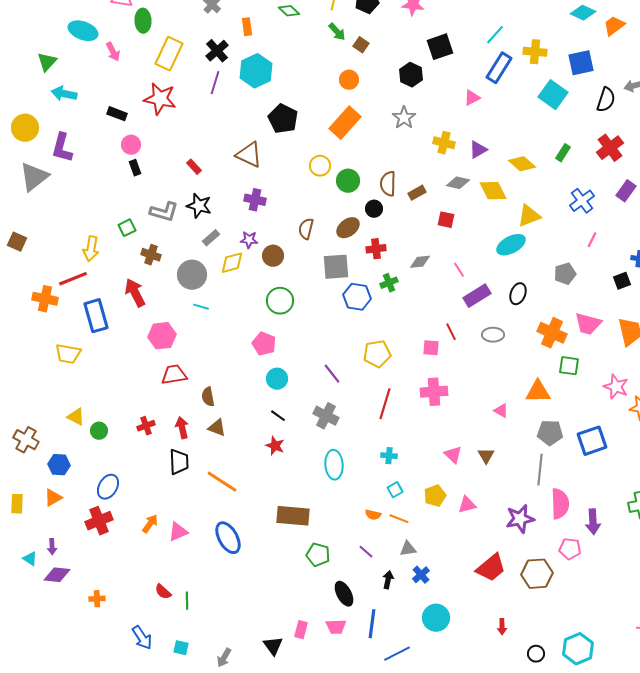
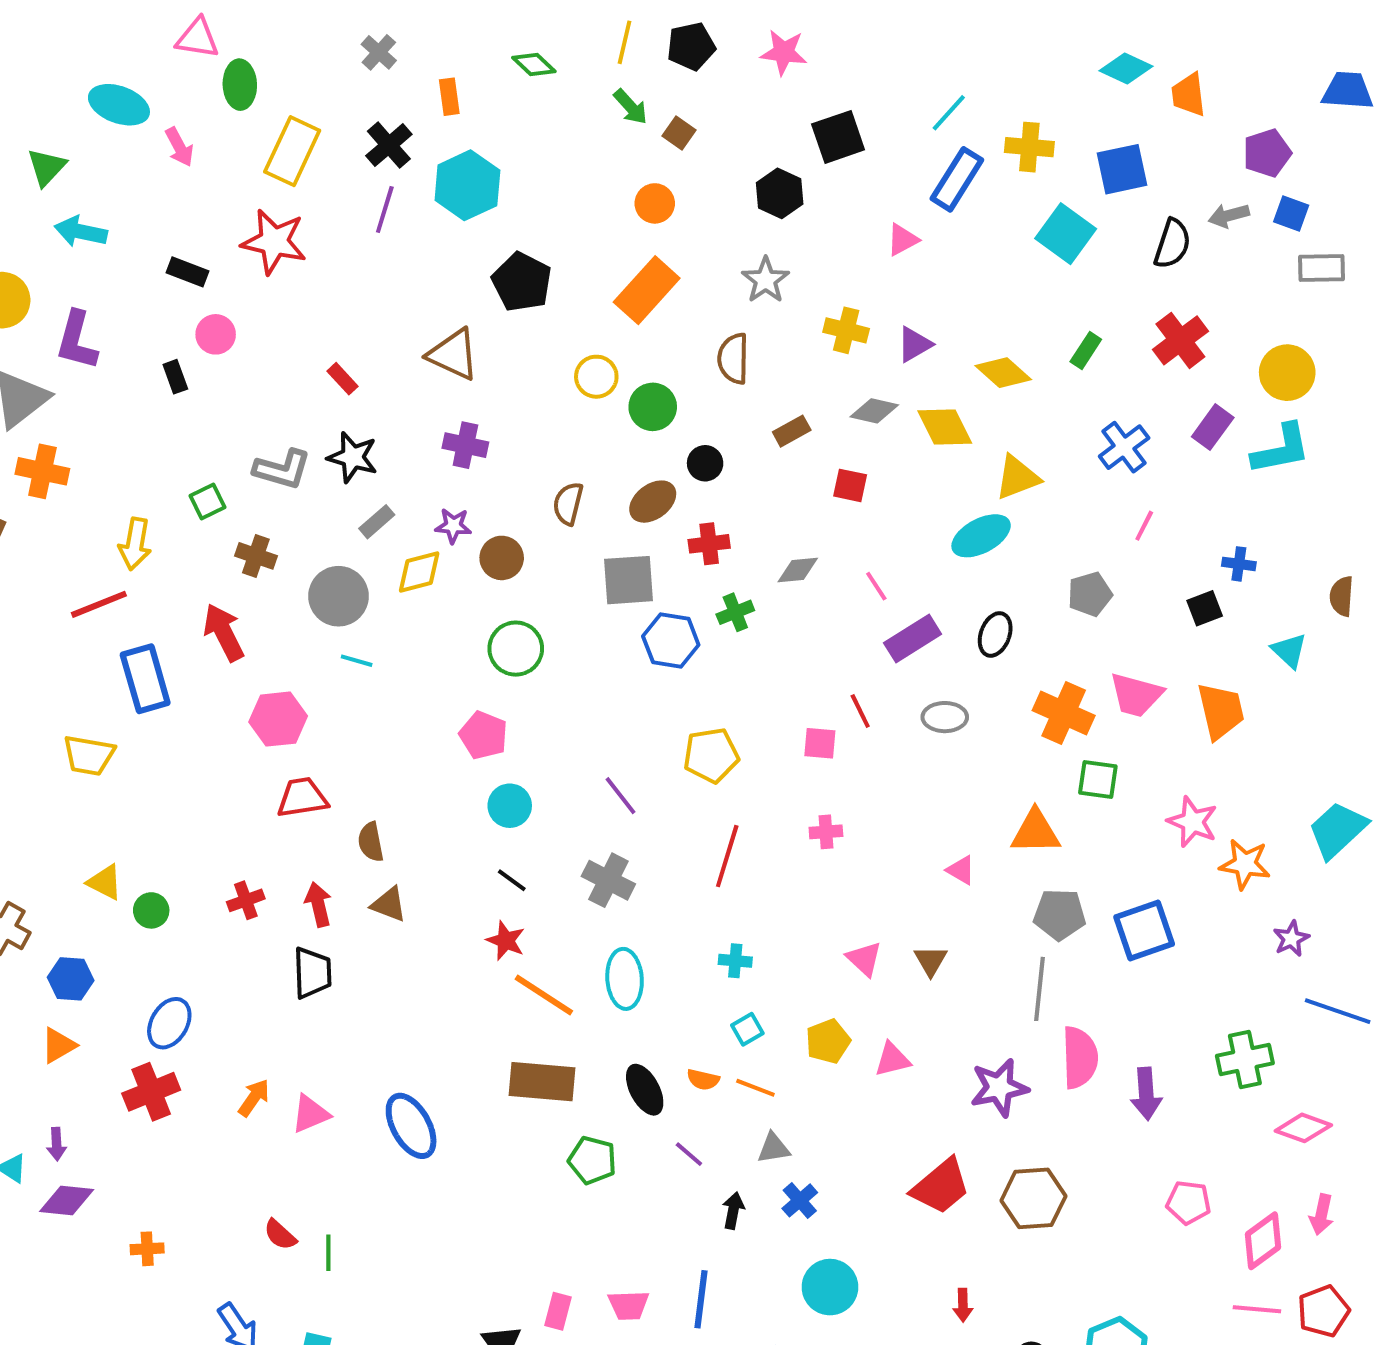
orange trapezoid: (614, 26) -> (1188, 95), turned -60
black rectangle: (135, 168) -> (175, 377), moved
brown semicircle: (388, 184) -> (733, 359), moved
orange cross: (45, 299) -> (42, 471), moved
pink cross: (434, 392) -> (826, 832), size x0.6
orange line: (222, 482) -> (544, 995), moved
pink pentagon: (570, 549) -> (1188, 1202), moved
black ellipse: (344, 594) -> (645, 1090), moved

